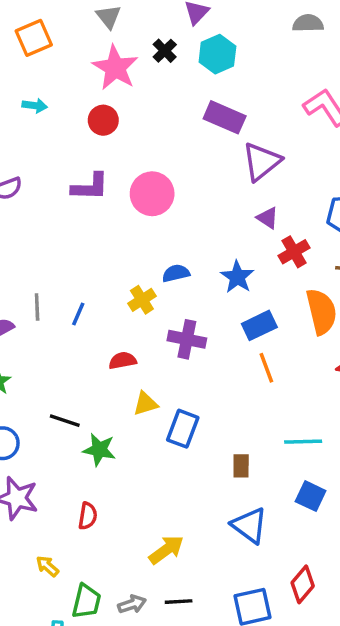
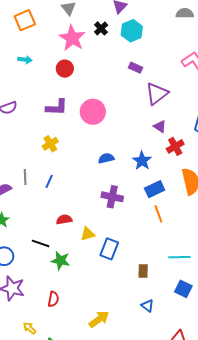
purple rectangle: (225, 117) -> (136, 68), size x0.6
yellow cross: (142, 300) -> (50, 144), moved
red semicircle: (123, 360) -> (64, 219), moved
blue triangle: (249, 525) -> (147, 306), size x0.6

